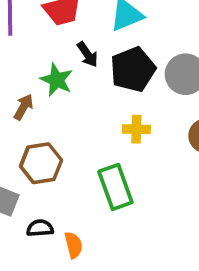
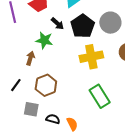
yellow cross: (136, 129) -> (91, 57), size x1.6
green rectangle: (115, 187) -> (100, 96), moved
black semicircle: (40, 228) -> (53, 119), turned 32

